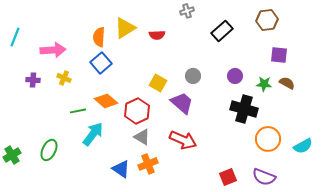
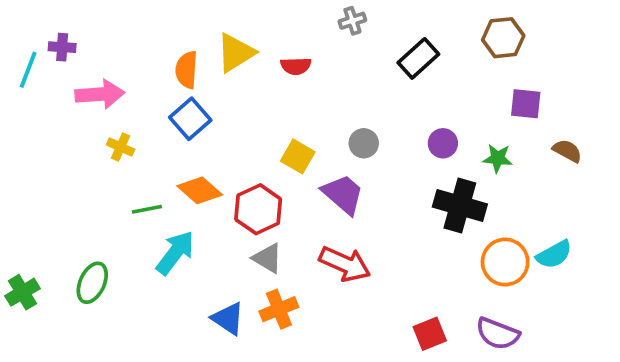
purple cross: (33, 80) -> (62, 47), moved
brown semicircle: (287, 83) -> (567, 151), moved
cyan semicircle: (303, 146) -> (554, 254), moved

